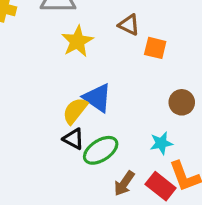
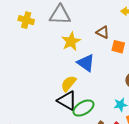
blue triangle: (97, 98) -> (86, 63), moved
black triangle: (74, 139) -> (67, 101), size x1.5

